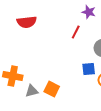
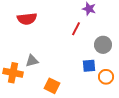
gray triangle: (32, 91) -> (32, 61), moved

